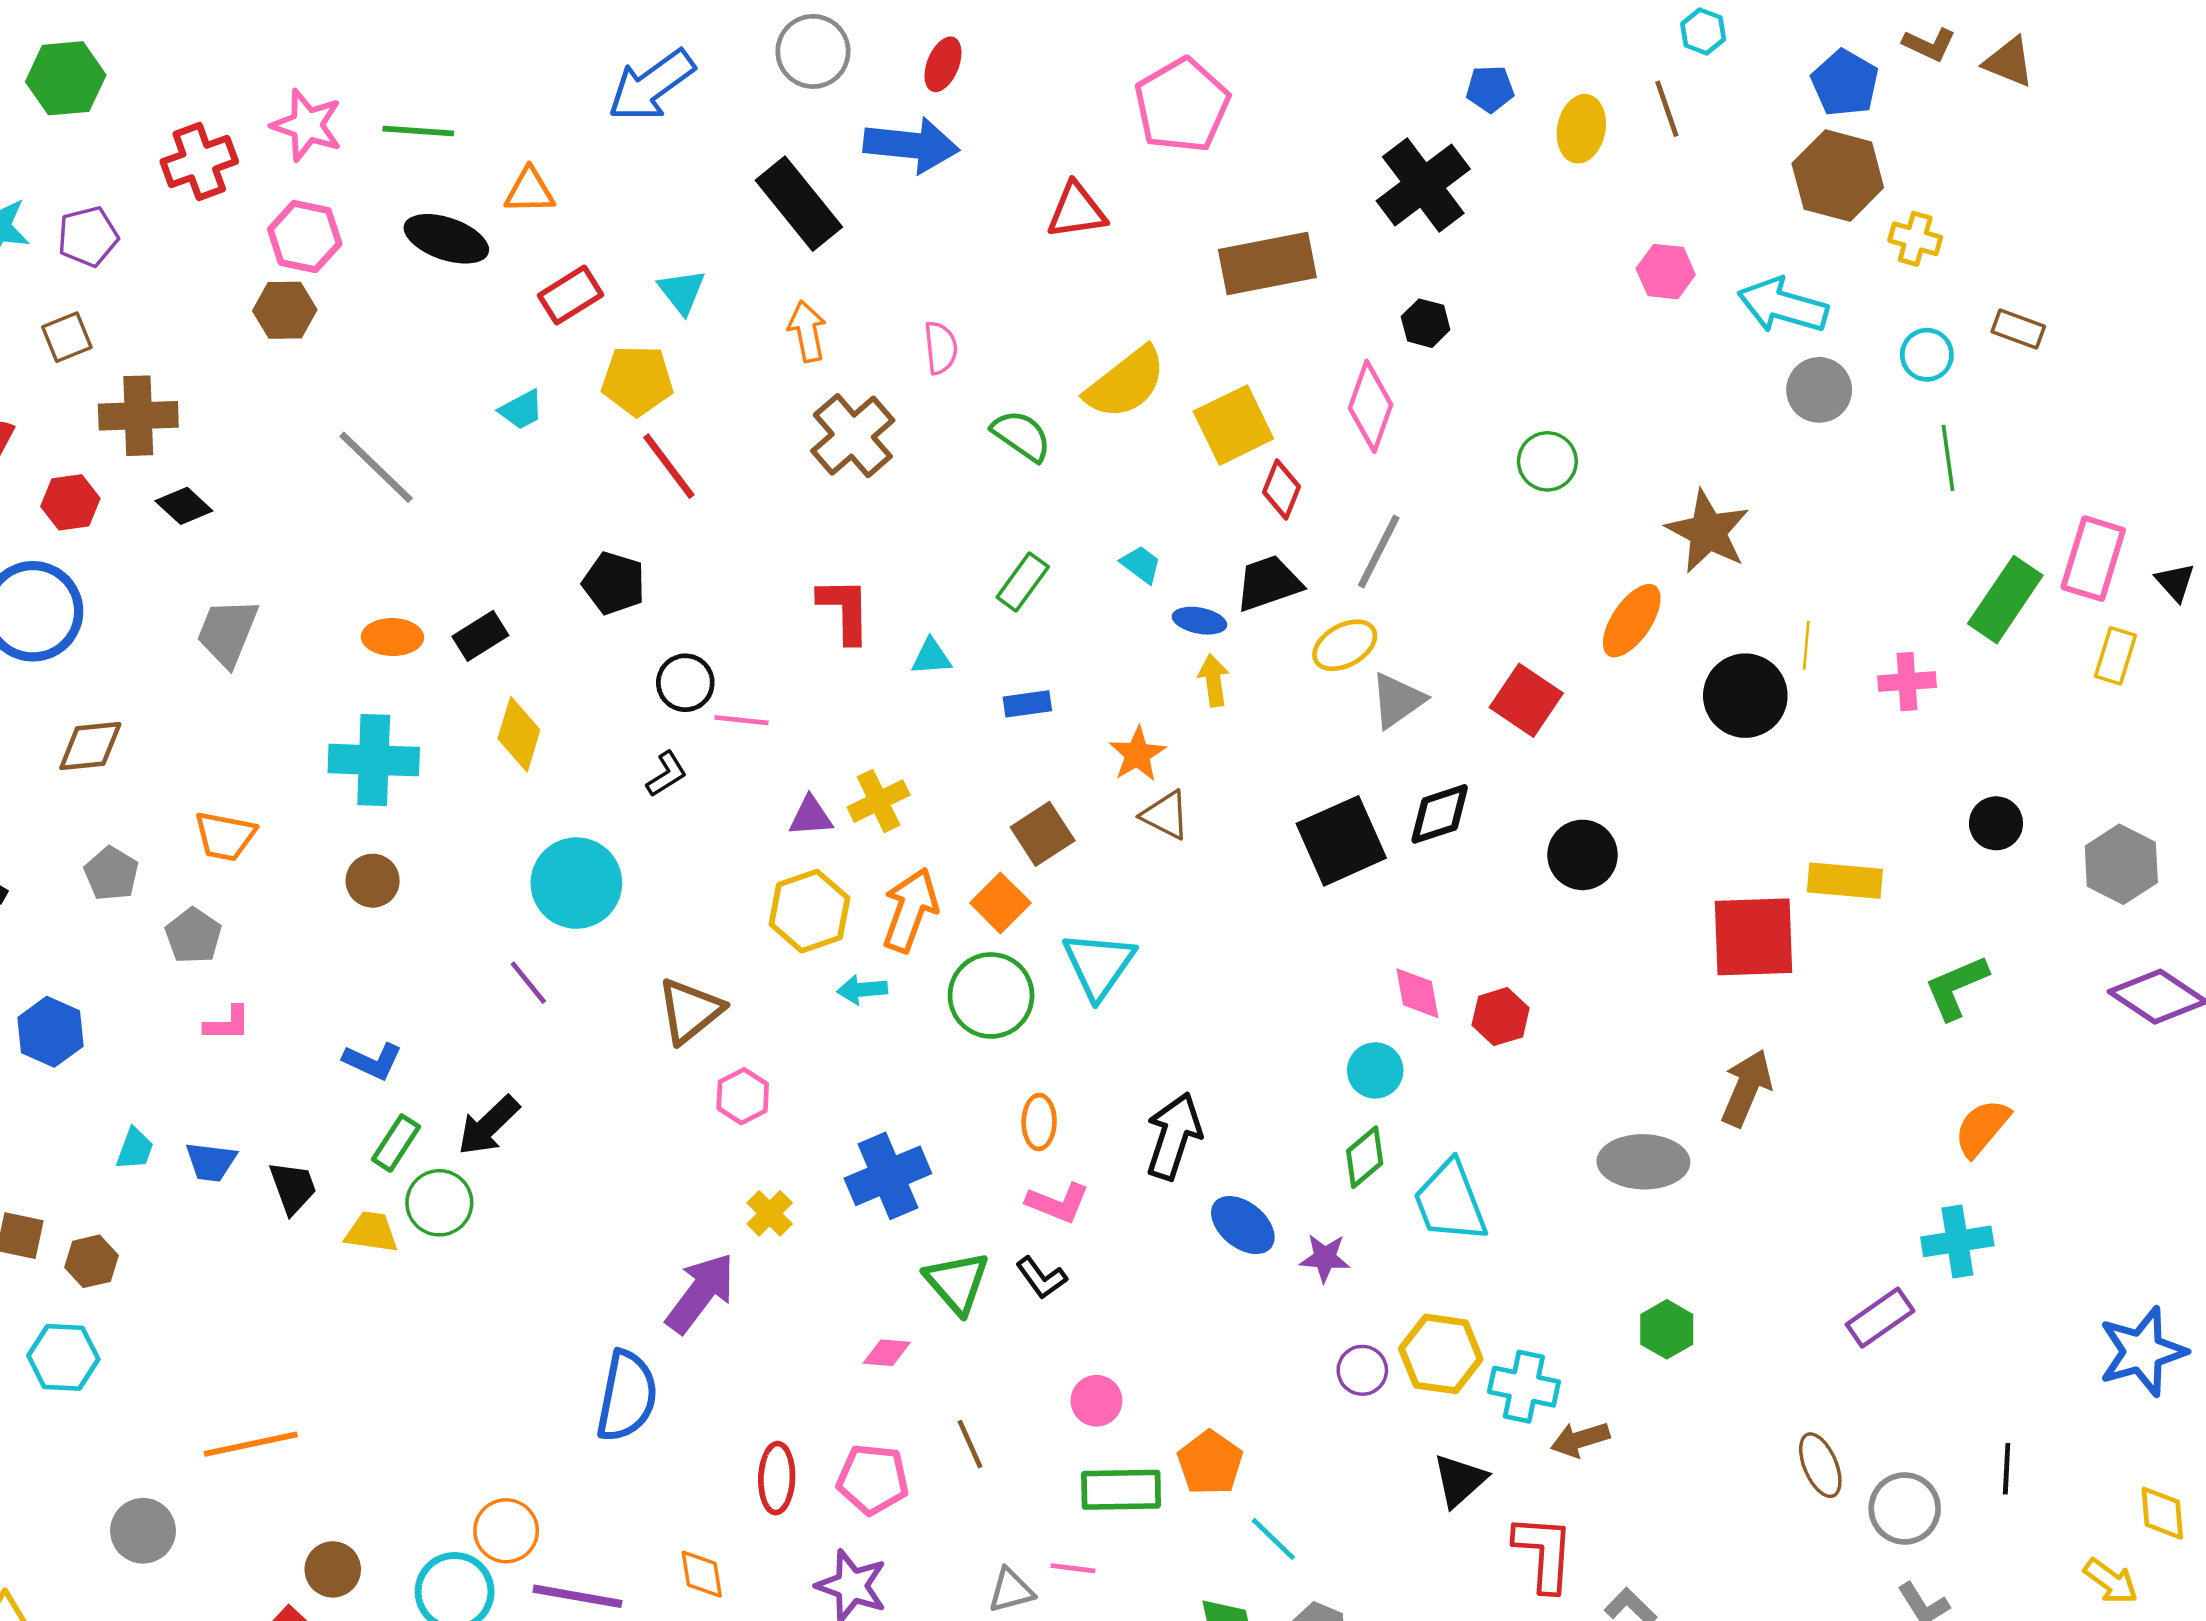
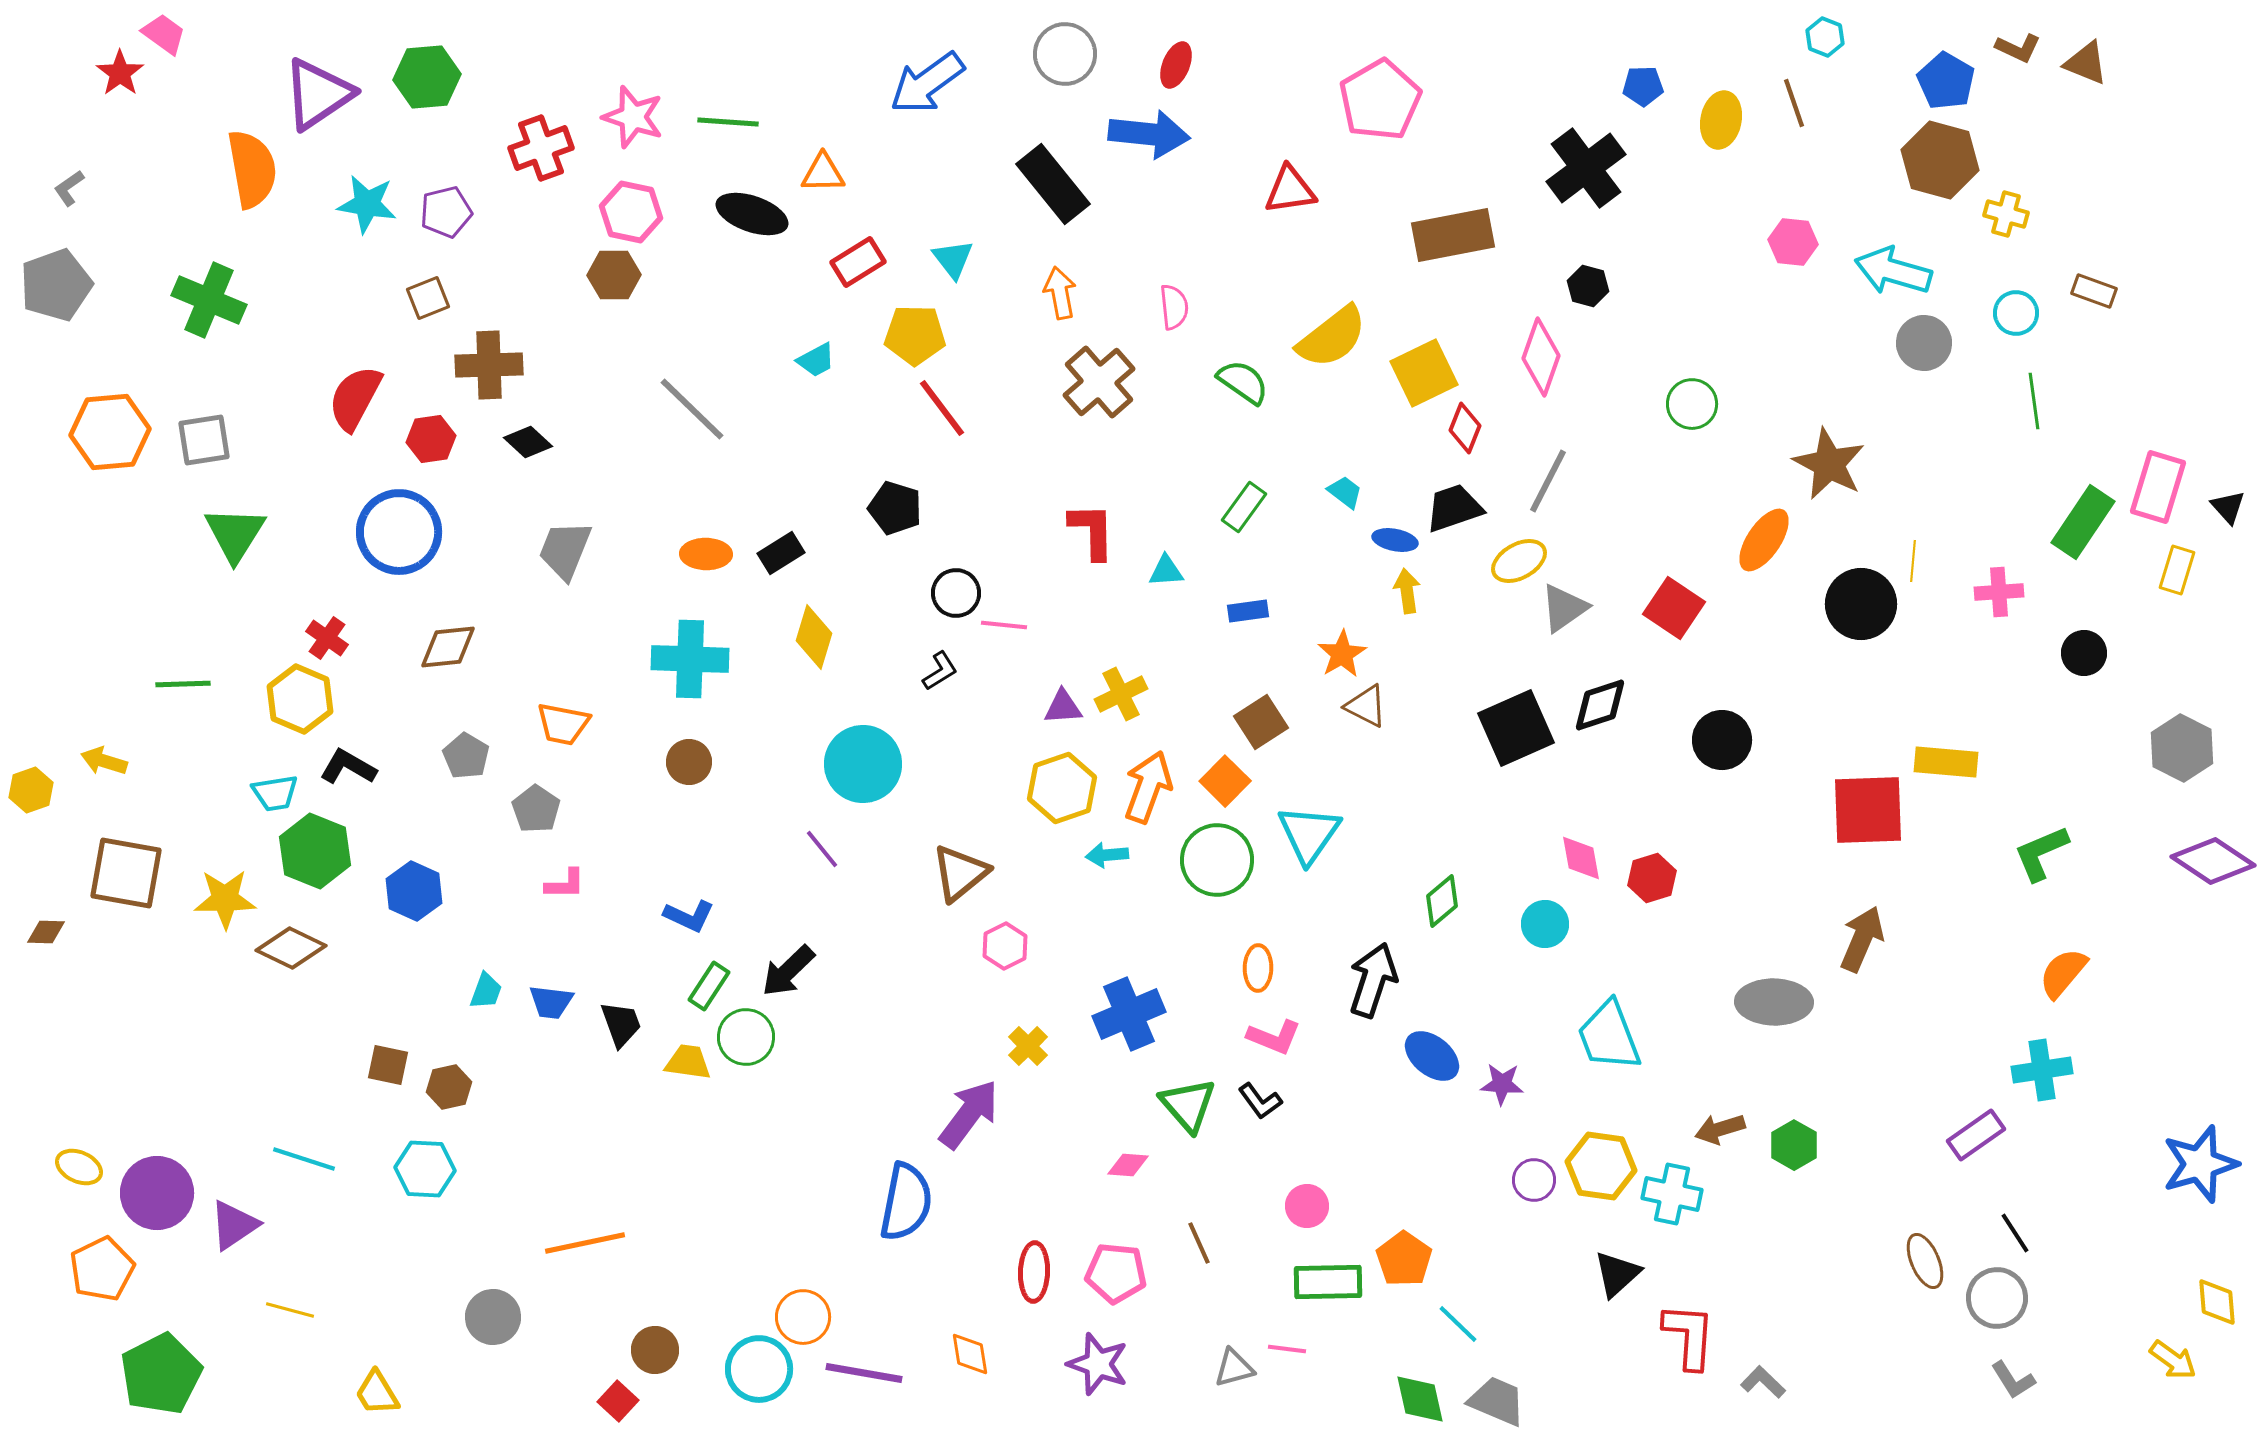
black circle: (1996, 823) -> (2084, 653), moved
green diamond: (1365, 1157) -> (1442, 901), moved
brown arrow: (1580, 1439) -> (1720, 1129), moved
black line: (2007, 1469) -> (2015, 1233), moved, turned -36

